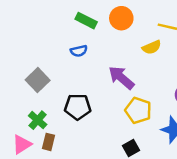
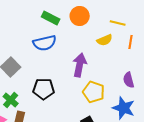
blue semicircle: (79, 51) -> (45, 43), size x1.6
purple arrow: (121, 78) -> (80, 65), turned 60

